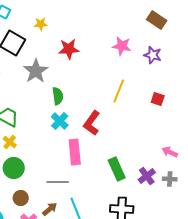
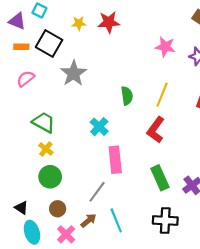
red star: (69, 49) -> (109, 22), moved
green semicircle: (58, 96) -> (127, 96), moved
red L-shape: (92, 123) -> (156, 130), moved
gray line: (58, 182) -> (97, 192), turned -55

